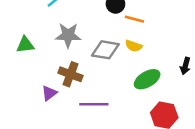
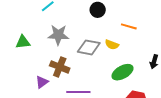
orange line: (134, 19) -> (129, 26), moved

